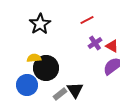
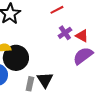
gray rectangle: (60, 94) -> (30, 84), turned -40

